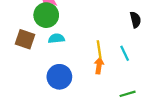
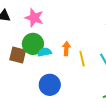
green circle: (46, 15) -> (33, 44), moved
orange arrow: (99, 66) -> (66, 49), moved

